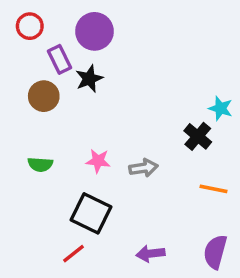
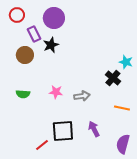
black square: (91, 213) -> (63, 131), moved, turned -30
purple arrow: (151, 254) -> (94, 129), moved, turned 70

